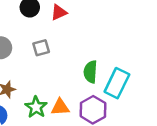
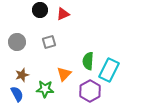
green star: (36, 107) -> (45, 89), turned -30
orange triangle: (60, 107) -> (64, 74), moved, turned -42

